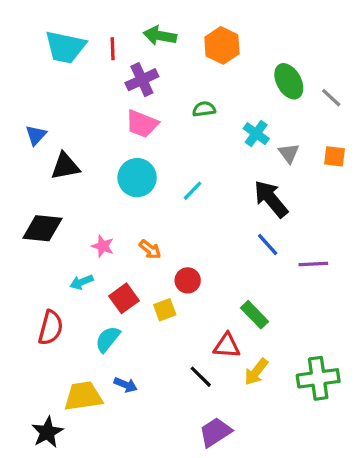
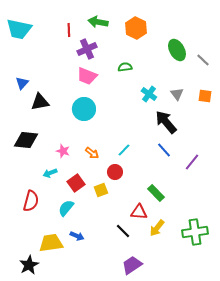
cyan trapezoid: (65, 47) -> (19, 29), moved
cyan cross: (256, 134) -> (149, 94), moved
cyan line: (193, 191) -> (124, 150), moved
purple line: (313, 264) -> (192, 162), turned -48

